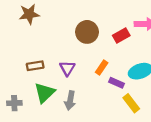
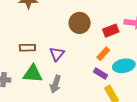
orange rectangle: (102, 68) -> (103, 54), moved
green triangle: (44, 93) -> (33, 74), turned 40

